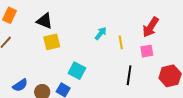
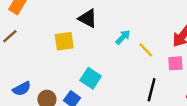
black triangle: (45, 21) -> (88, 18), moved
yellow line: (121, 42) -> (146, 50), turned -40

